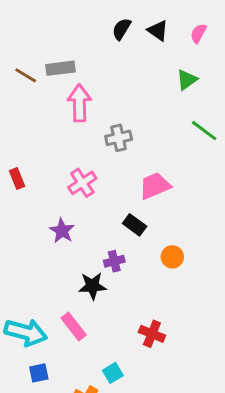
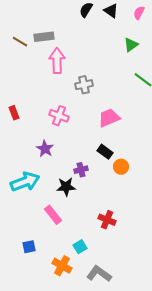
pink cross: (82, 183) -> (59, 116), turned -36
black rectangle: (135, 225) -> (105, 152), moved
cyan arrow: (26, 332) -> (25, 182), moved, turned -36

